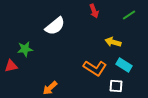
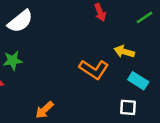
white semicircle: (55, 26) -> (20, 21), moved
orange L-shape: (95, 68) -> (94, 69), moved

